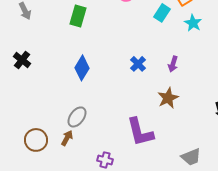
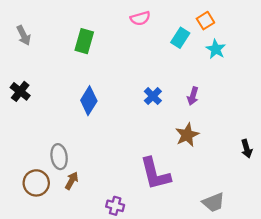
gray ellipse: (77, 117) -> (59, 157), moved, turned -45

